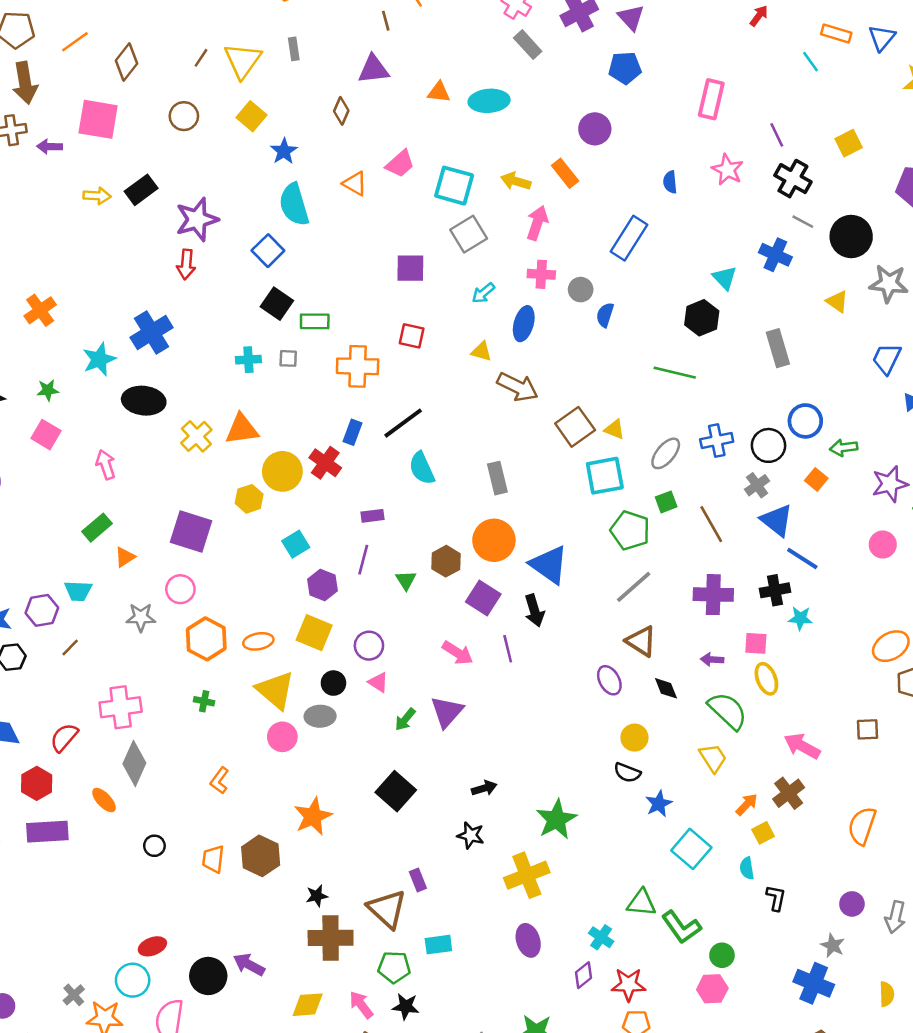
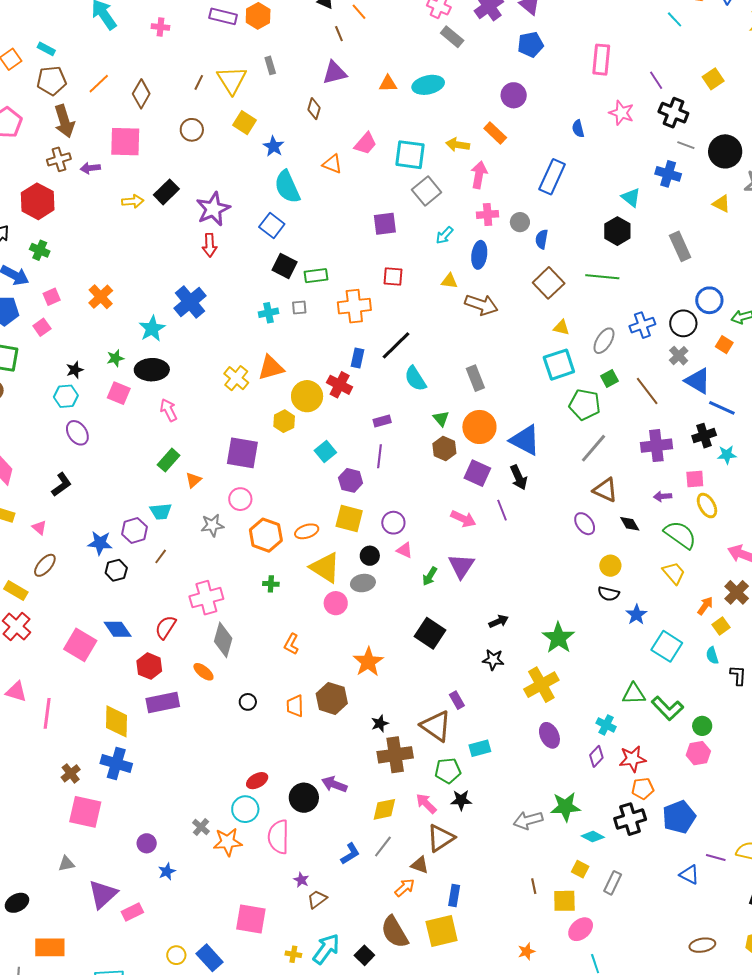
black ellipse: (144, 401) -> (152, 370), moved
brown square: (575, 427) -> (549, 283), moved
green triangle: (406, 580) -> (441, 419), moved

